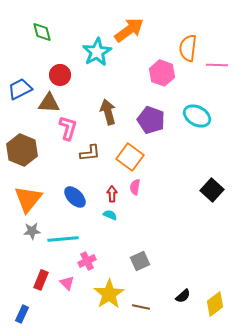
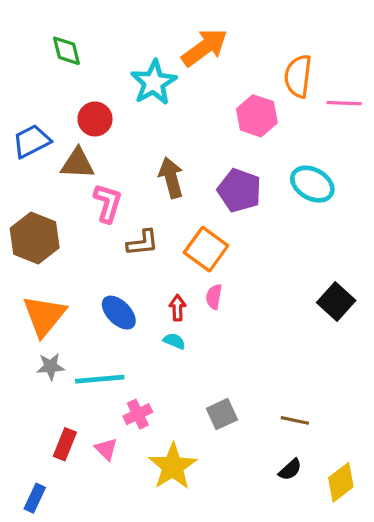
brown line: (141, 307) -> (295, 420), moved

